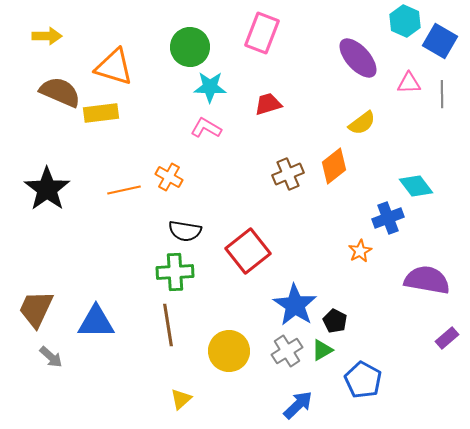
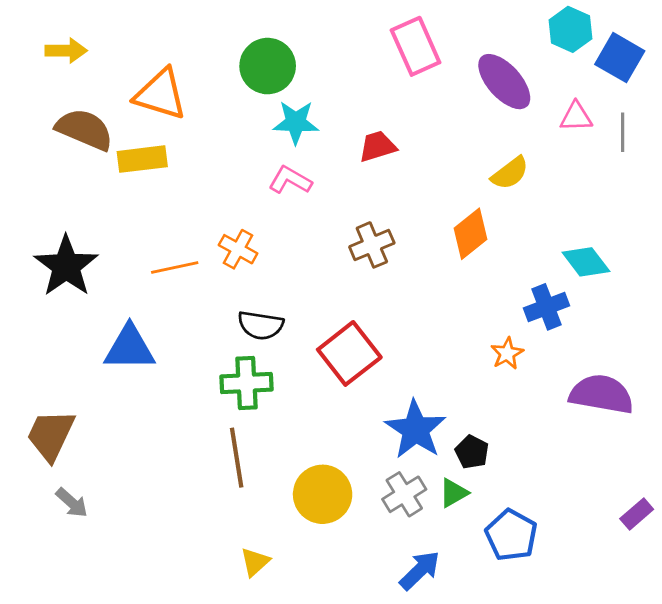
pink rectangle: (262, 33) -> (416, 46), moved, turned -45
brown cross: (288, 174) -> (372, 245), moved
blue triangle: (96, 322) -> (130, 348), moved
purple rectangle: (447, 338) -> (637, 514), moved

